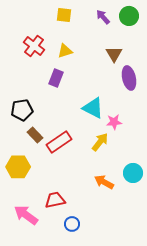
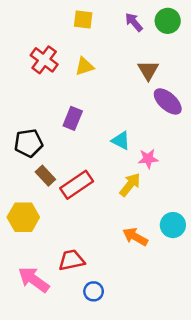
purple rectangle: (56, 78) -> (73, 118), moved
purple ellipse: (129, 78) -> (168, 101), turned -35
cyan triangle: (93, 108) -> (121, 140), size x0.7

